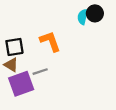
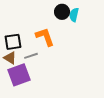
black circle: (95, 13) -> (62, 12), moved
gray line: (40, 72) -> (31, 56), moved

